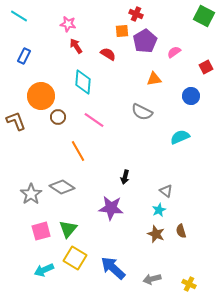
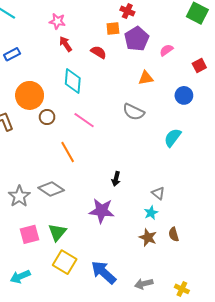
blue rectangle: (24, 56) -> (12, 54), turned 35
cyan semicircle: (180, 137) -> (173, 138), turned -30
cyan arrow: (44, 270) -> (20, 277), moved

